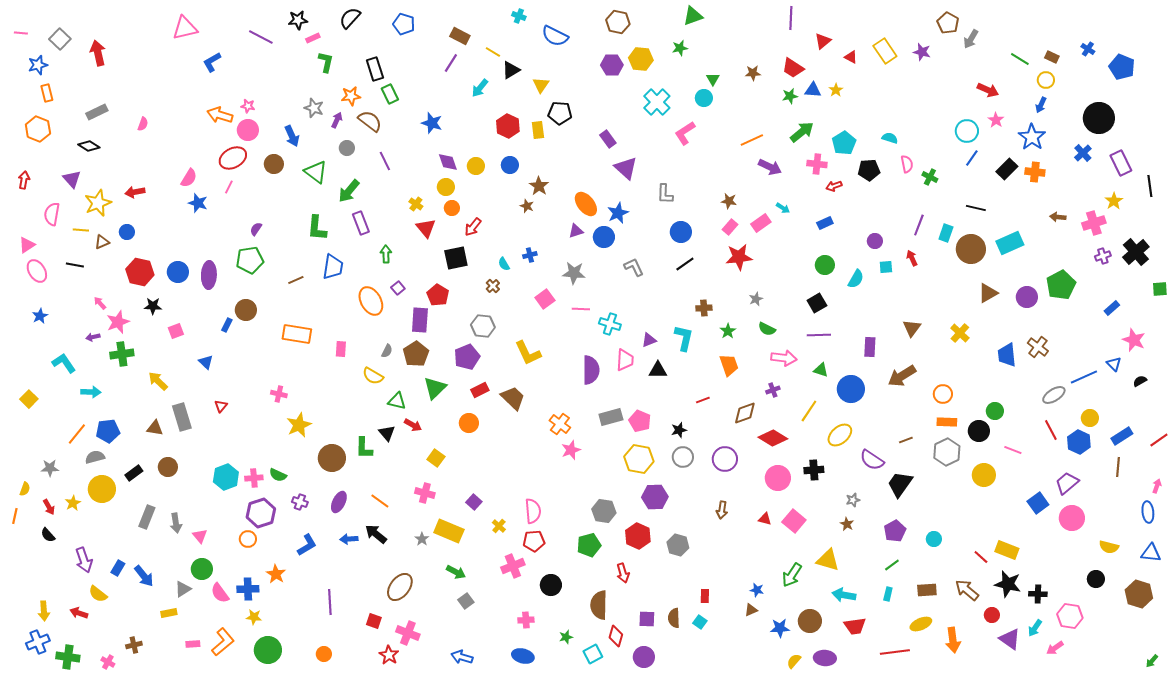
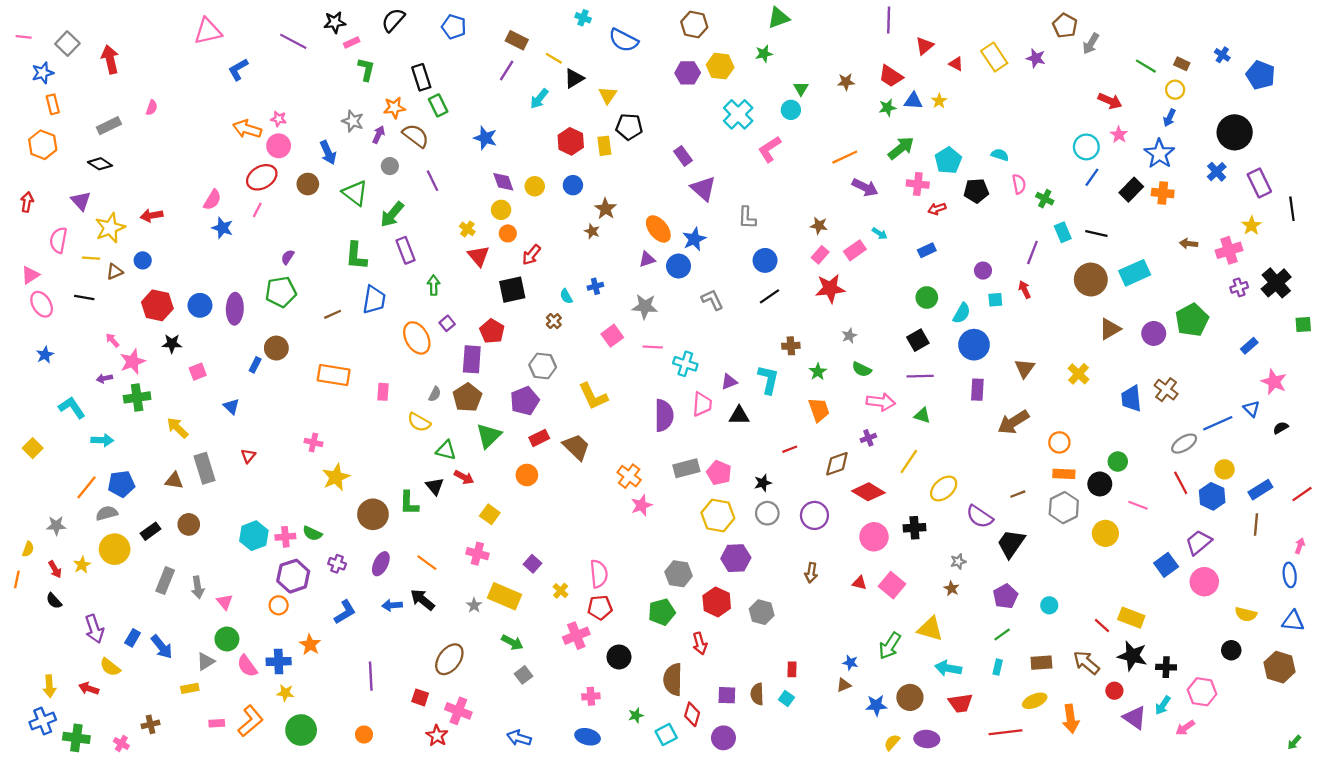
pink semicircle: (143, 124) -> (152, 108), moved
cyan rectangle: (946, 233) -> (1063, 232), moved, turned -42
blue circle: (851, 389) -> (974, 345), moved

